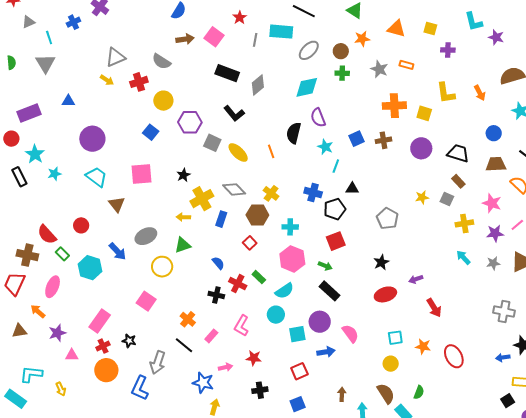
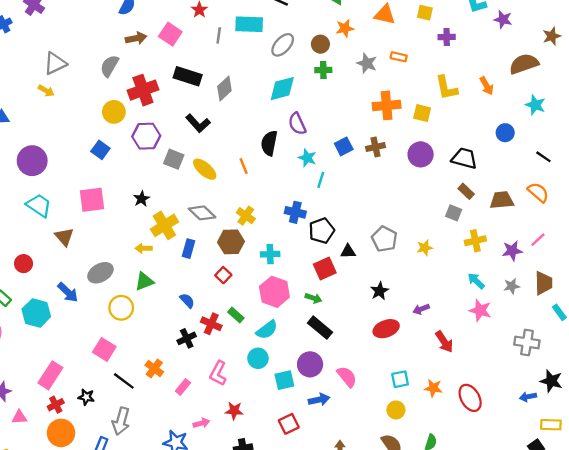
gray semicircle: (161, 61) -> (109, 66), turned 90
red cross: (139, 82) -> (143, 90), moved, size x1.4
brown trapezoid: (496, 164) -> (502, 200), moved
black triangle: (352, 189) -> (348, 251), moved
yellow star: (422, 197) -> (425, 248), moved
pink star: (492, 203) -> (480, 310), moved
black cross: (216, 295) -> (187, 338), turned -35
black line: (184, 345) -> (124, 381), moved

